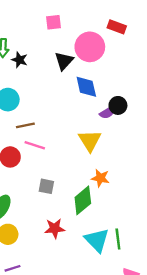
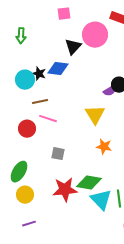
black star: (20, 60) -> (39, 74), moved
blue diamond: (86, 87) -> (58, 69), moved, turned -70
green diamond: (83, 200) -> (89, 183), moved, turned 50
red star: (55, 228) -> (65, 190), size x1.4

